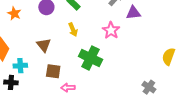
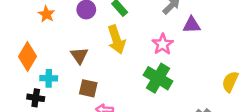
yellow arrow: (73, 30) -> (116, 40), size x1.6
green cross: (90, 58) -> (158, 78), moved

